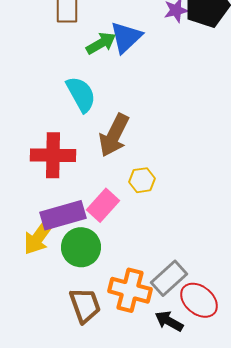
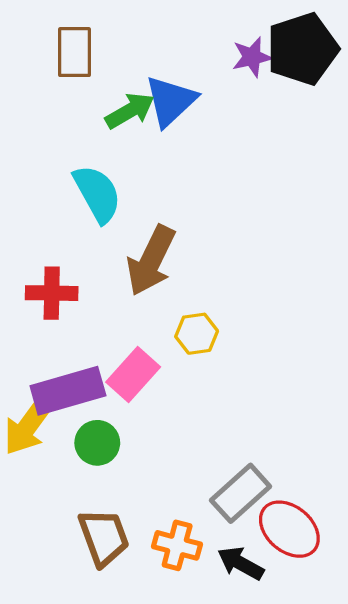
red cross: (53, 155) -> (52, 293), size x0.7
green circle: (81, 247) -> (97, 443), size x0.7
orange cross: (130, 290) -> (177, 545), moved, size x0.7

